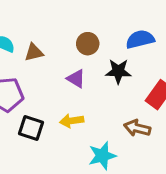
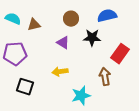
black square: (31, 128) -> (25, 87), moved
brown arrow: (137, 128) -> (105, 77), turned 66

